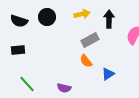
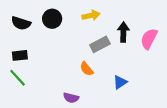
black arrow: (109, 19) -> (123, 32), moved
orange semicircle: (86, 61) -> (87, 69), moved
green line: (27, 84) -> (18, 78), moved

